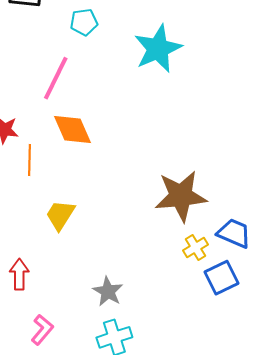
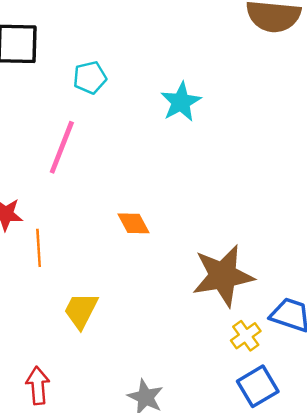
cyan star: (158, 49) -> (181, 102), size x0.7
orange diamond: (73, 130) -> (133, 223), moved, size x0.7
blue square: (222, 278) -> (258, 386), moved

